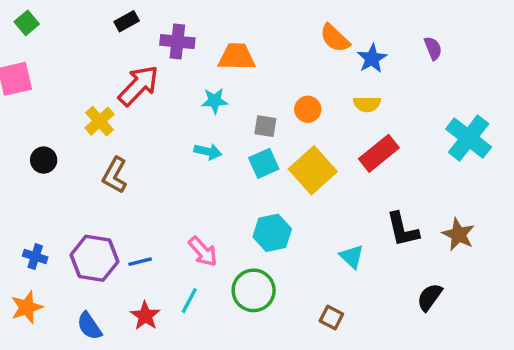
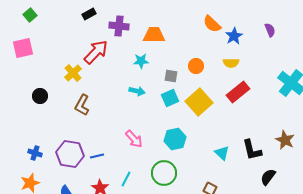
black L-shape: (403, 229) -> (252, 150), moved
pink arrow: (203, 251) -> (134, 139), moved

